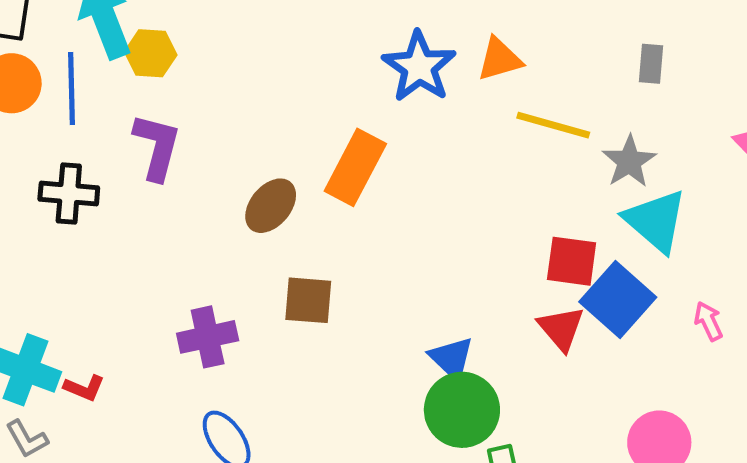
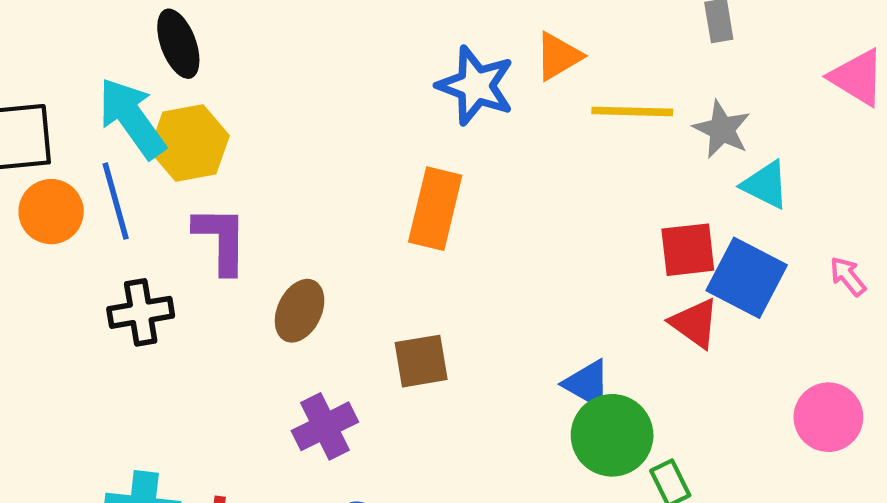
yellow hexagon: (151, 53) -> (189, 143), size x1.4
brown ellipse: (271, 206) -> (300, 311), moved
cyan triangle: (656, 221) -> (765, 185), size x0.7

